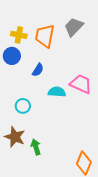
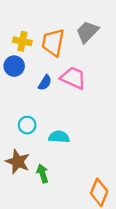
pink trapezoid: (81, 84) -> (73, 78), moved
cyan semicircle: (57, 92) -> (59, 137), moved

